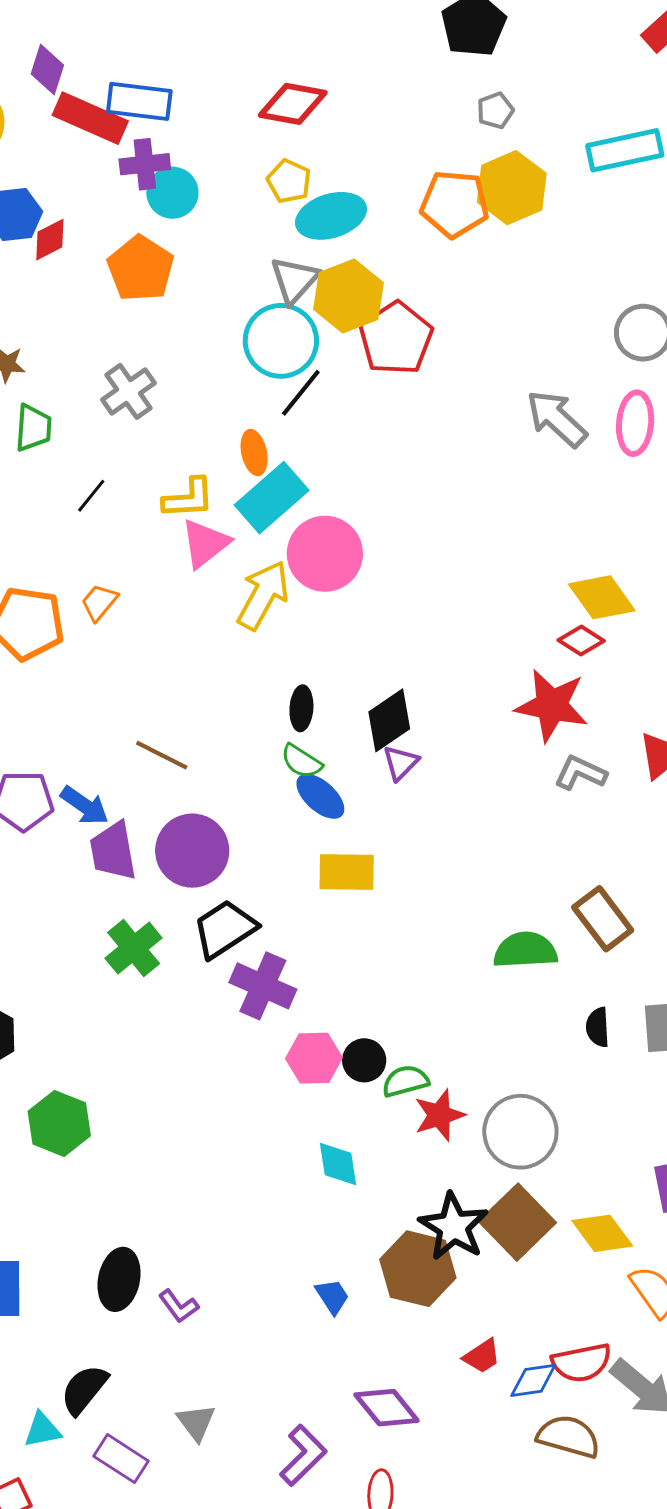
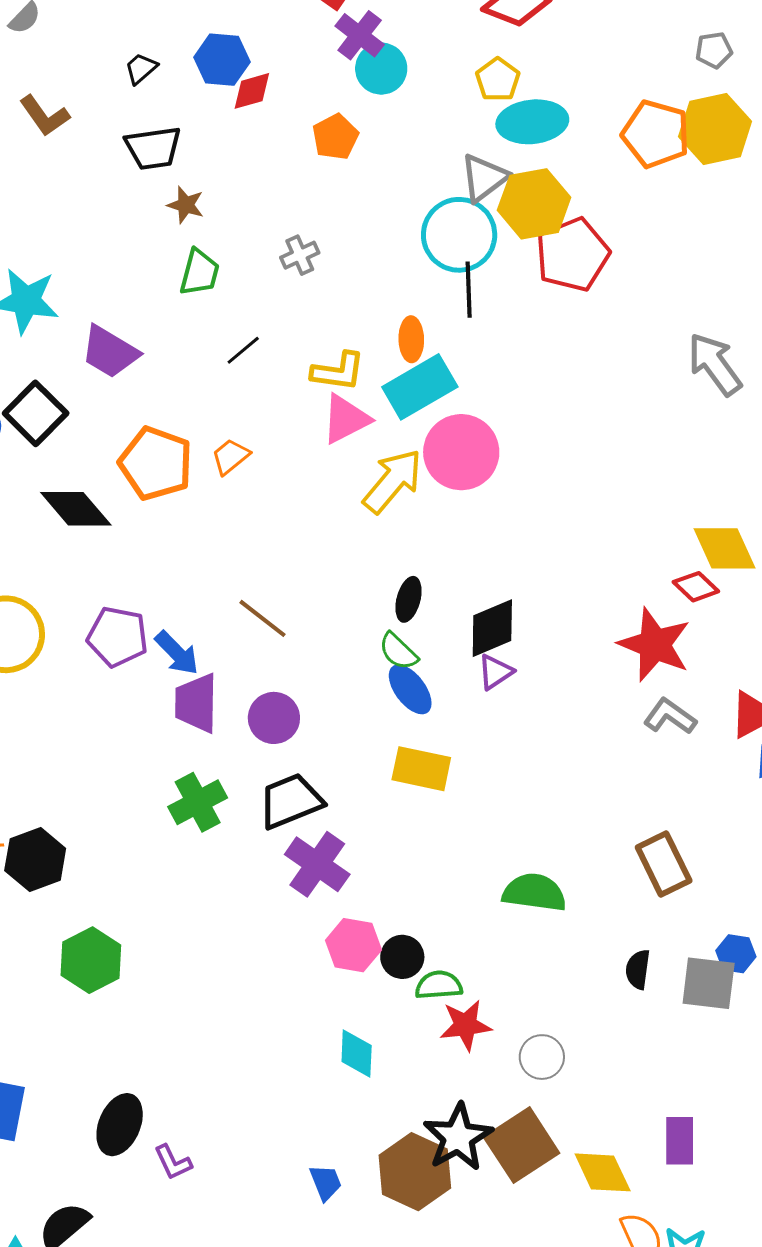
purple cross: (145, 164) -> (360, 35), turned 33
orange pentagon: (141, 269) -> (335, 137), size x0.7
gray cross: (128, 391) -> (300, 255), size x0.7
black line: (301, 393) -> (469, 290), turned -52
purple circle: (192, 851) -> (274, 718), size x0.7
green semicircle: (525, 950) -> (534, 892), moved
gray circle: (520, 1132) -> (542, 1057), size x0.6

